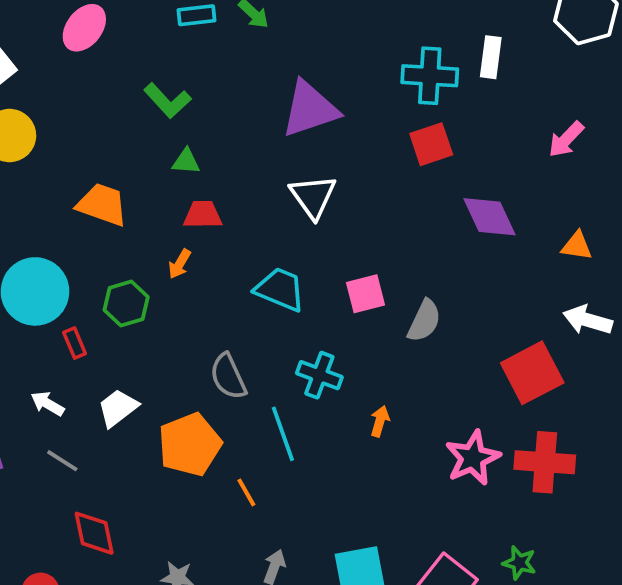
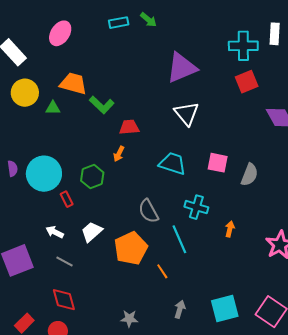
green L-shape: (167, 101) -> (102, 105), moved
green triangle: (186, 161) -> (53, 108), moved
orange trapezoid: (102, 205) -> (73, 84), moved
pink square: (366, 294) -> (218, 163), turned 30
red diamond: (94, 533) -> (64, 300), moved

